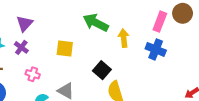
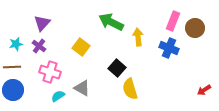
brown circle: (183, 13) -> (195, 28), moved
yellow square: (65, 48) -> (81, 47), turned 30
pink cross: (33, 74) -> (50, 72), size x1.5

